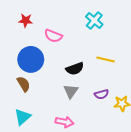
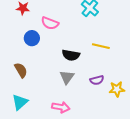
blue circle: (31, 59) -> (32, 38), moved, size x0.6
black semicircle: (75, 69) -> (71, 55), turned 30

